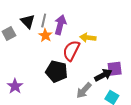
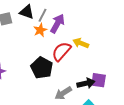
black triangle: (28, 21) -> (27, 12), turned -42

